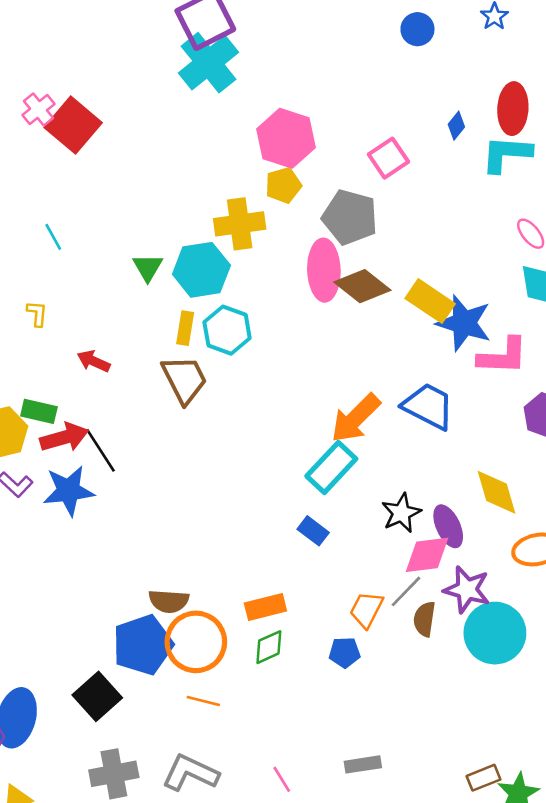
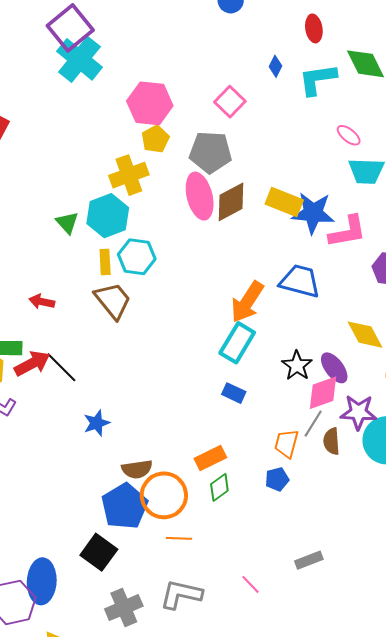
red ellipse: (513, 109) -> (314, 28), moved, size x0.7
brown diamond: (362, 286) -> (231, 202), turned -54
blue star: (69, 491) -> (97, 423), moved, size x0.7

